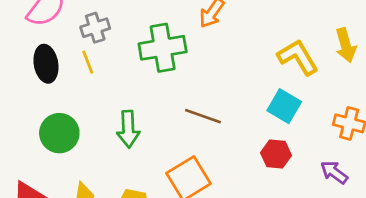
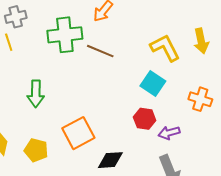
brown line: (203, 116) -> (100, 51), moved
purple arrow: (334, 172) -> (169, 133), moved, turned -55

